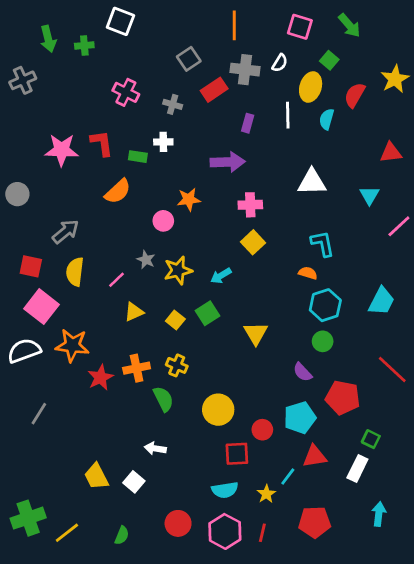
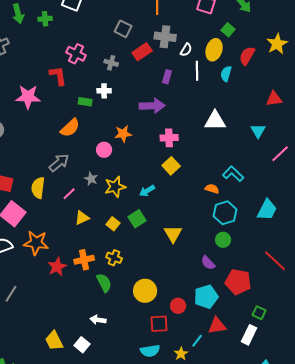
gray square: (189, 59) -> (123, 29), turned -30
white semicircle: (280, 63) -> (186, 50), moved
red L-shape: (102, 143) -> (58, 76), moved
gray arrow: (66, 232) -> (59, 163), moved
cyan L-shape: (323, 244) -> (233, 174), moved, turned -35

